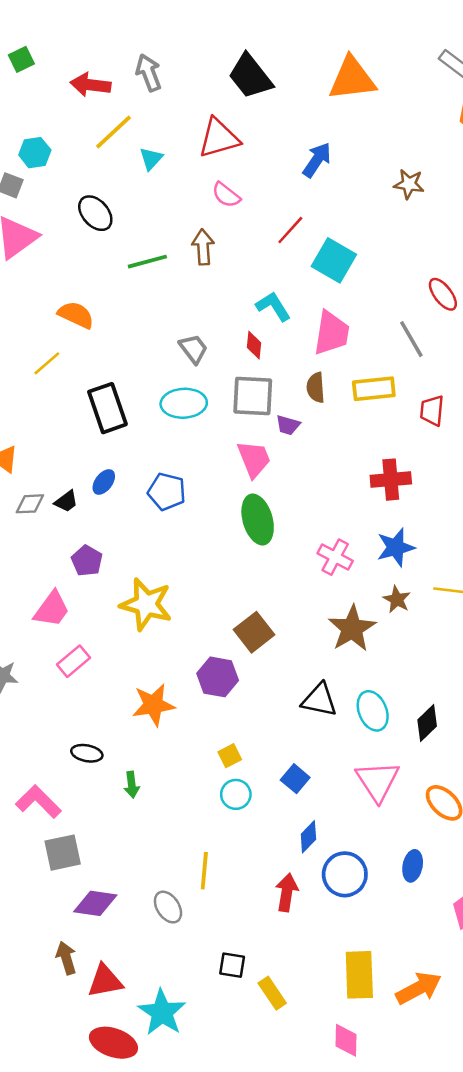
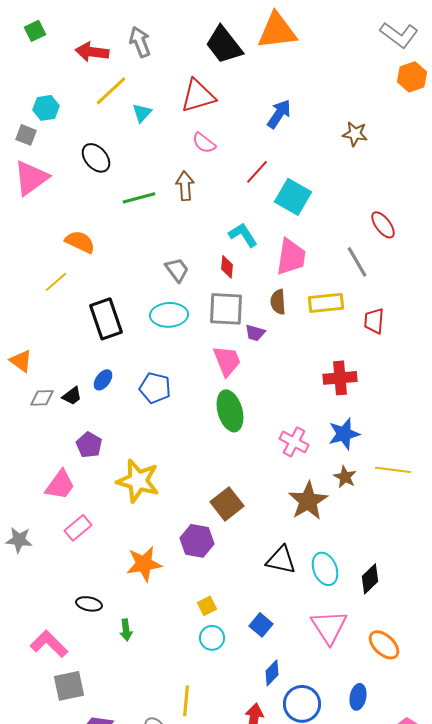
orange triangle: (352, 79) -> (277, 31), moved

